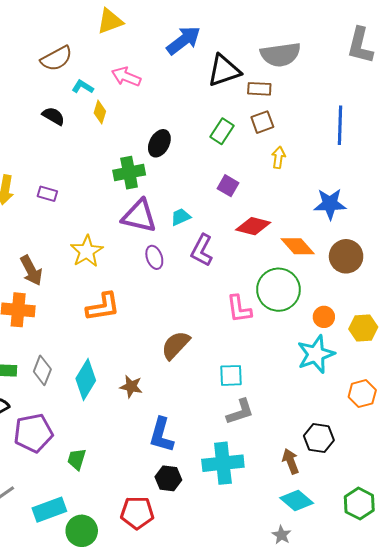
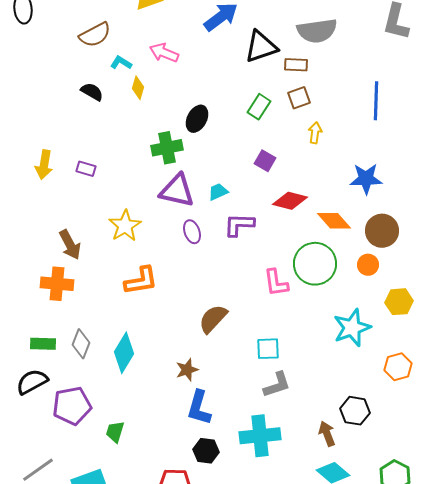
purple L-shape: (202, 250) -> (239, 225), turned 64
orange circle: (324, 317) -> (368, 265), moved
brown star: (131, 387) -> (187, 370), moved, turned -30

